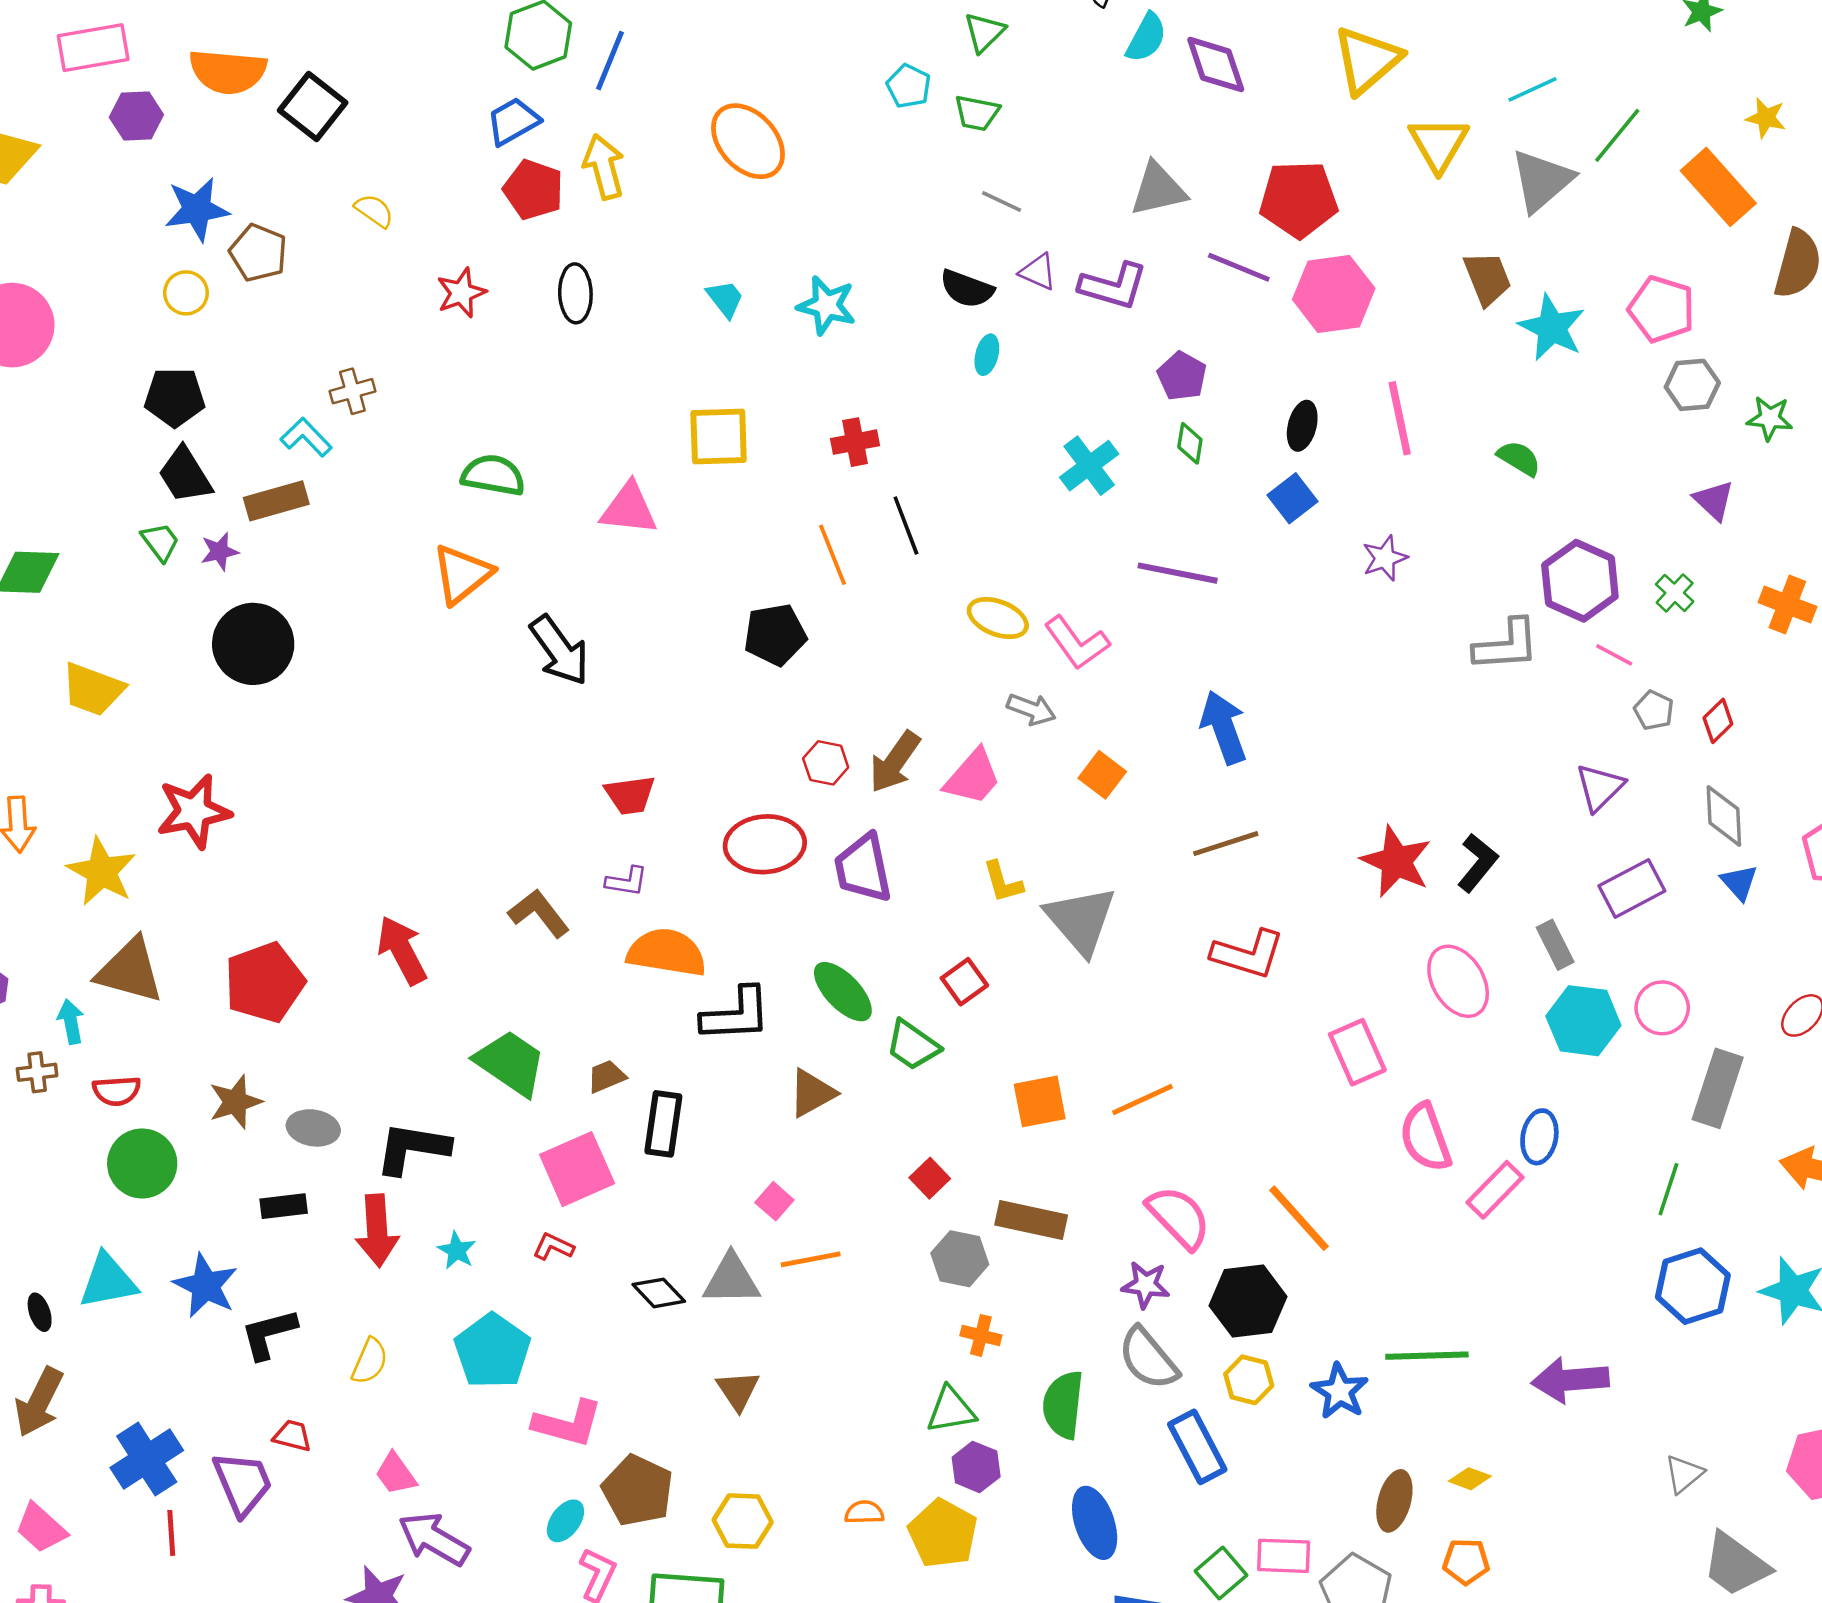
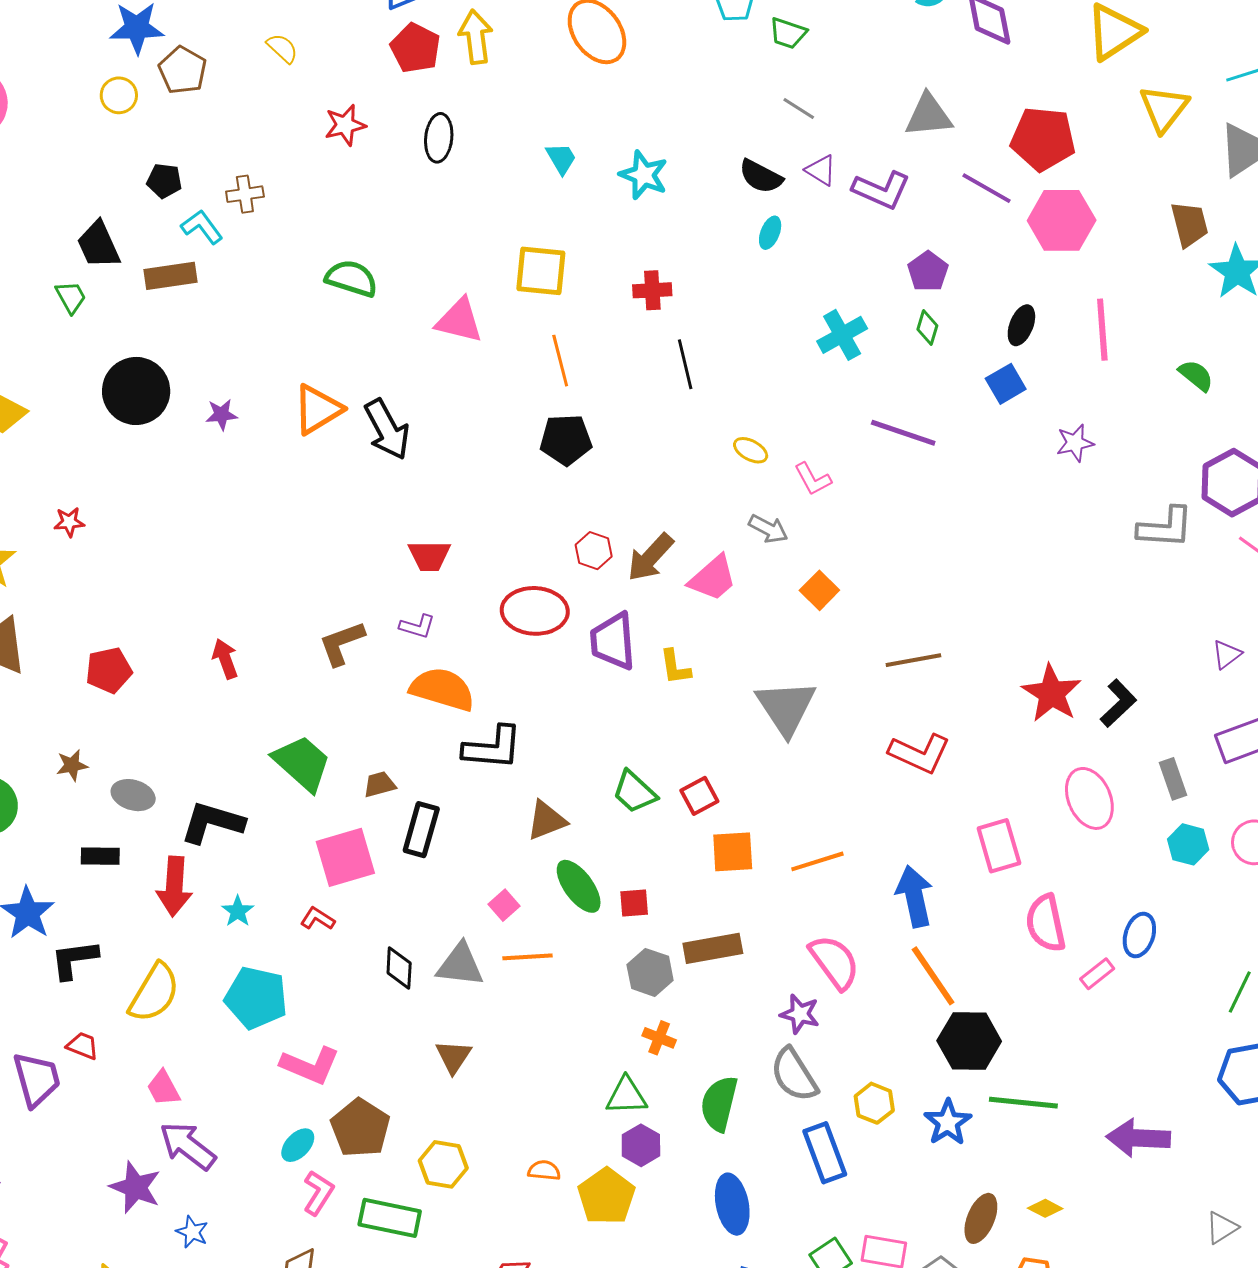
black pentagon: (175, 397) -> (164, 181), moved, size x0.7
purple star: (220, 552) -> (221, 415), moved
orange line: (832, 555) -> (560, 361), moved
orange triangle: (462, 574) -> (318, 409), moved
yellow ellipse: (998, 618) -> (751, 450), size x0.7
pink L-shape: (1077, 643) -> (813, 479), size x0.7
blue arrow: (1224, 727) -> (914, 896), moved
purple triangle: (1600, 787) -> (1227, 654), size x0.7
red star: (194, 811) -> (69, 522), size x0.5
yellow L-shape: (1003, 882) -> (675, 667), moved
brown L-shape: (539, 913) -> (342, 643), turned -80
red arrow: (402, 950) -> (225, 659), size x0.7
red pentagon: (265, 982) -> (109, 670), size x0.7
red square: (964, 982) -> (699, 796), moved
green ellipse: (843, 992) -> (579, 886), moved
cyan hexagon: (1583, 1021) -> (1188, 844), size x0.7
brown star: (235, 1102) -> (72, 765), size x0.7
red square: (930, 1178) -> (634, 903), turned 32
pink rectangle: (1495, 1190) -> (1097, 974), size x0.7
brown rectangle: (1031, 1220) -> (713, 948), turned -30
black diamond: (659, 1293) -> (399, 968), turned 39
black hexagon: (1248, 1301) -> (969, 1041), moved
cyan pentagon: (492, 1351) -> (256, 998), turned -30
yellow semicircle: (370, 1361) -> (154, 993), size x1.6

